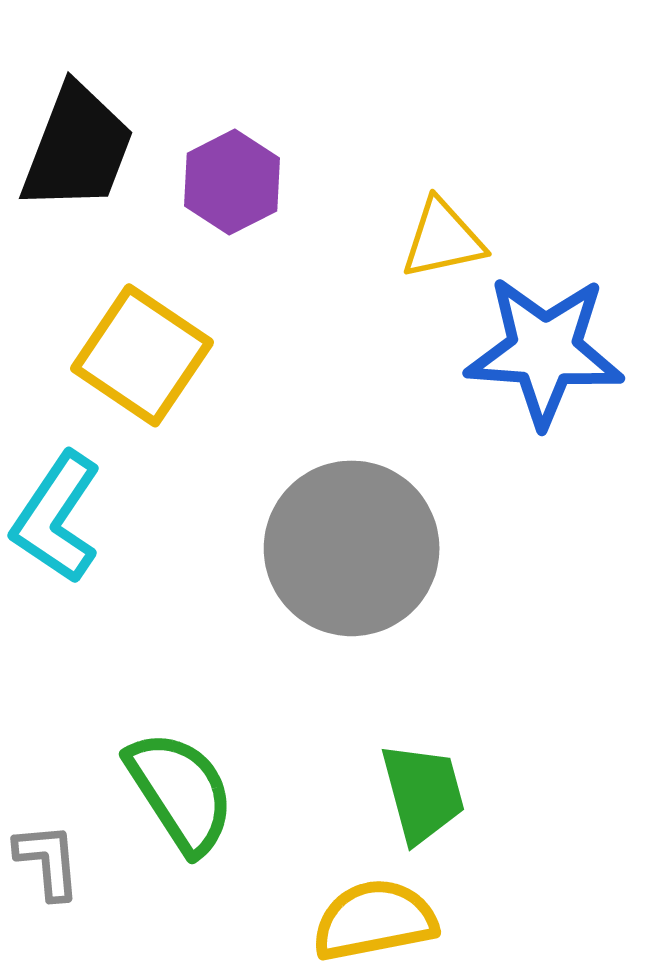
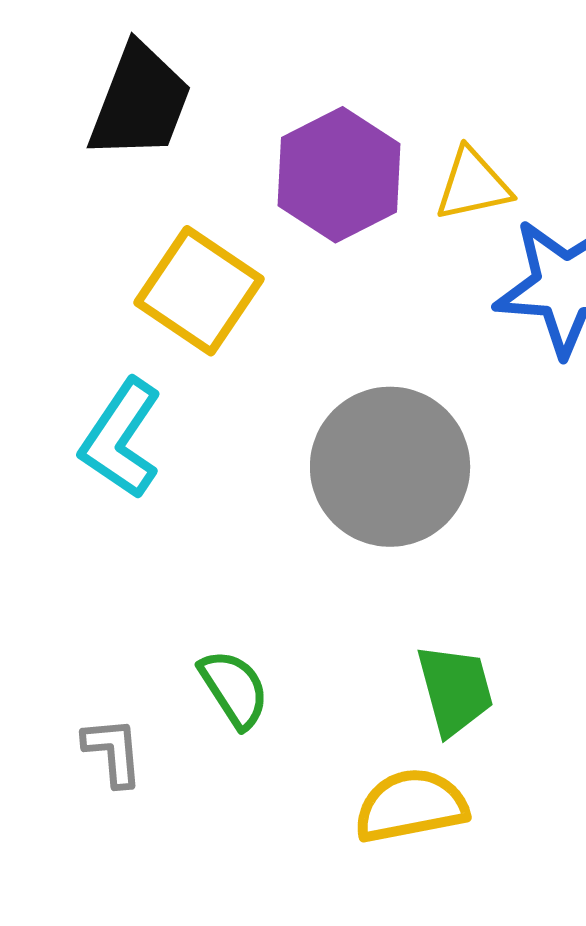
purple hexagon: (232, 182) -> (339, 175), moved, size x1.4
green semicircle: (180, 792) -> (234, 689), size x0.7

